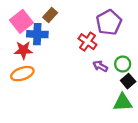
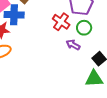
green circle: (123, 64) -> (84, 28), moved

